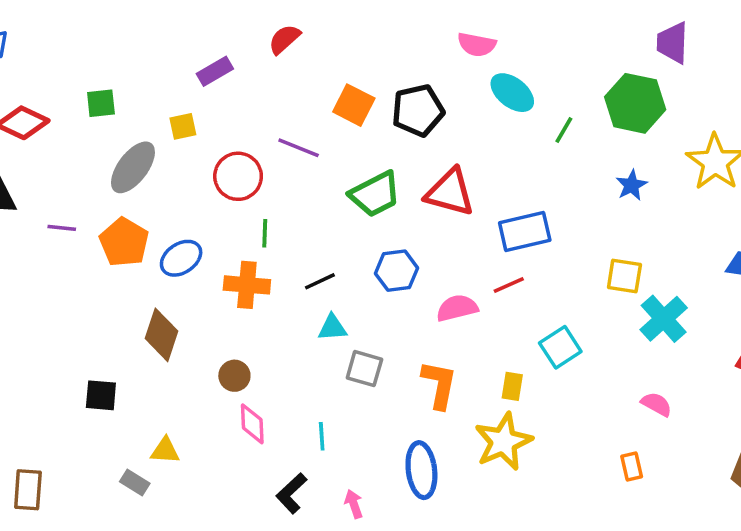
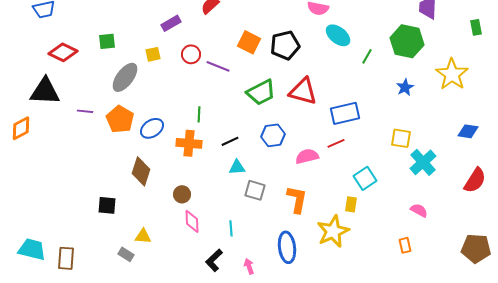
red circle: (238, 176) -> (191, 54), moved, size x0.7
yellow rectangle: (512, 386) -> (351, 204), moved

